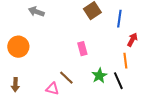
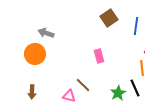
gray arrow: (36, 12) -> (46, 33), moved
green star: (99, 76) -> (118, 93), moved

